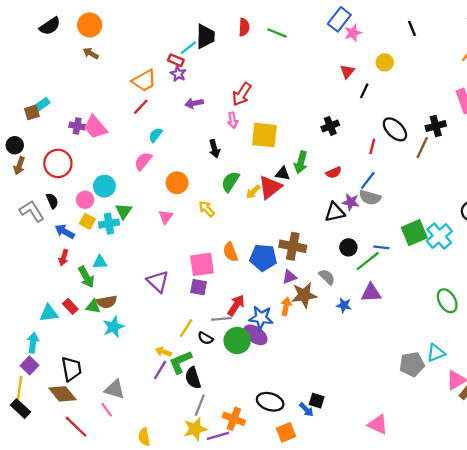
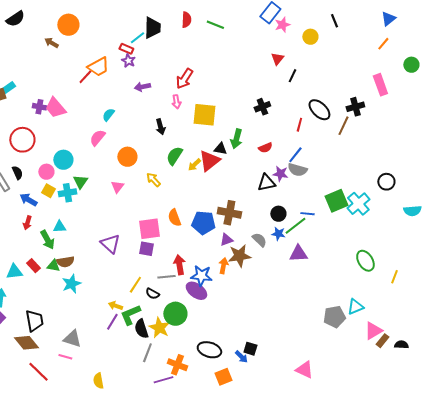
orange circle: (90, 25) -> (68, 25), moved
yellow circle: (385, 62) -> (310, 37), moved
red line: (141, 107) -> (85, 77), moved
red arrow: (236, 305) -> (179, 265), turned -42
blue star: (344, 305) -> (278, 234), moved
green circle: (237, 340) -> (175, 314), moved
pink line: (107, 410) -> (65, 357), turned -40
yellow star: (195, 429) -> (159, 328), moved, turned -30

